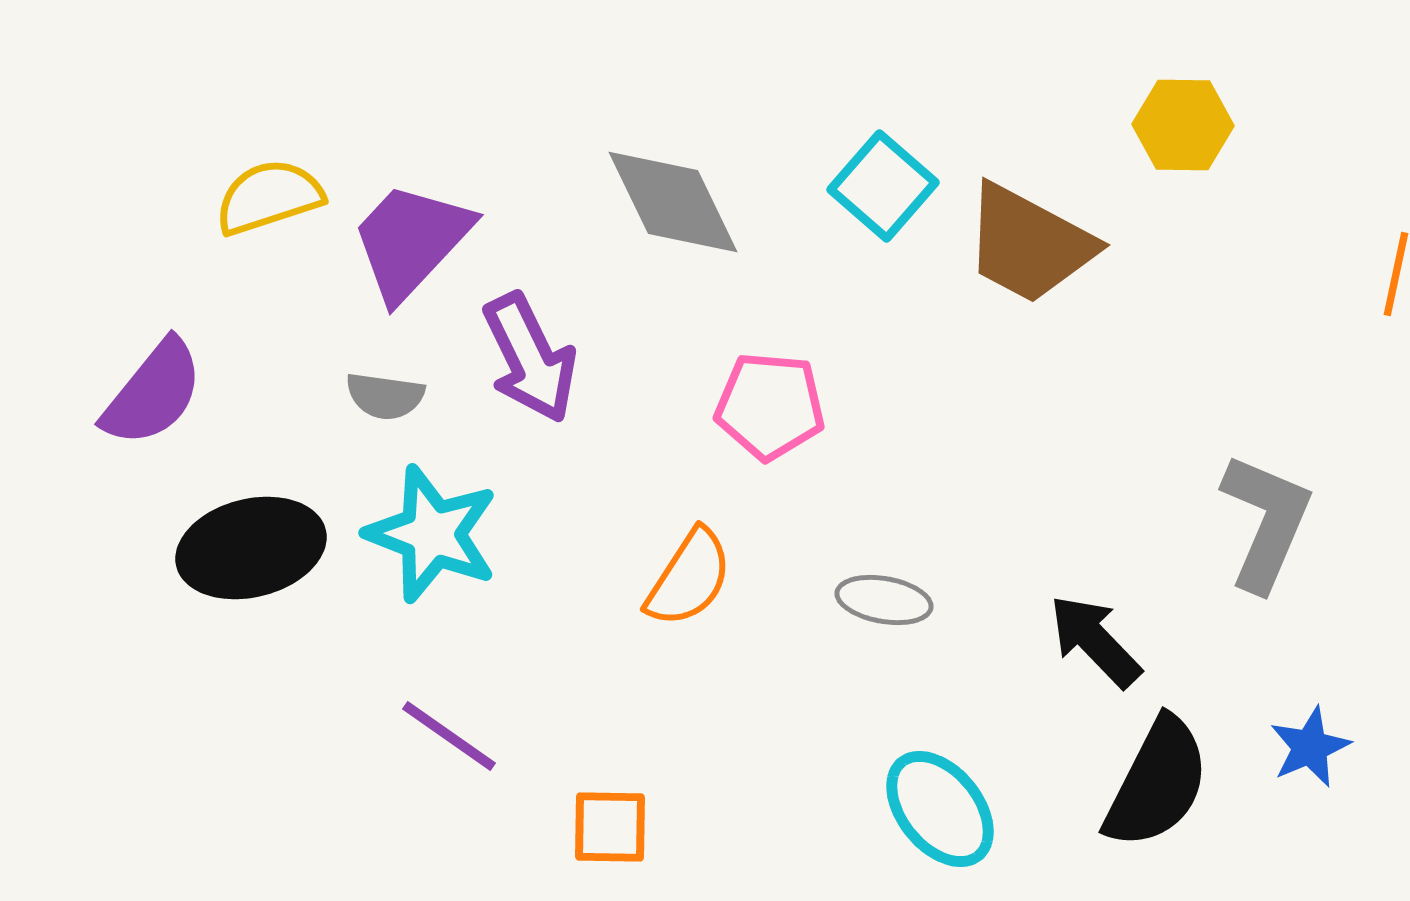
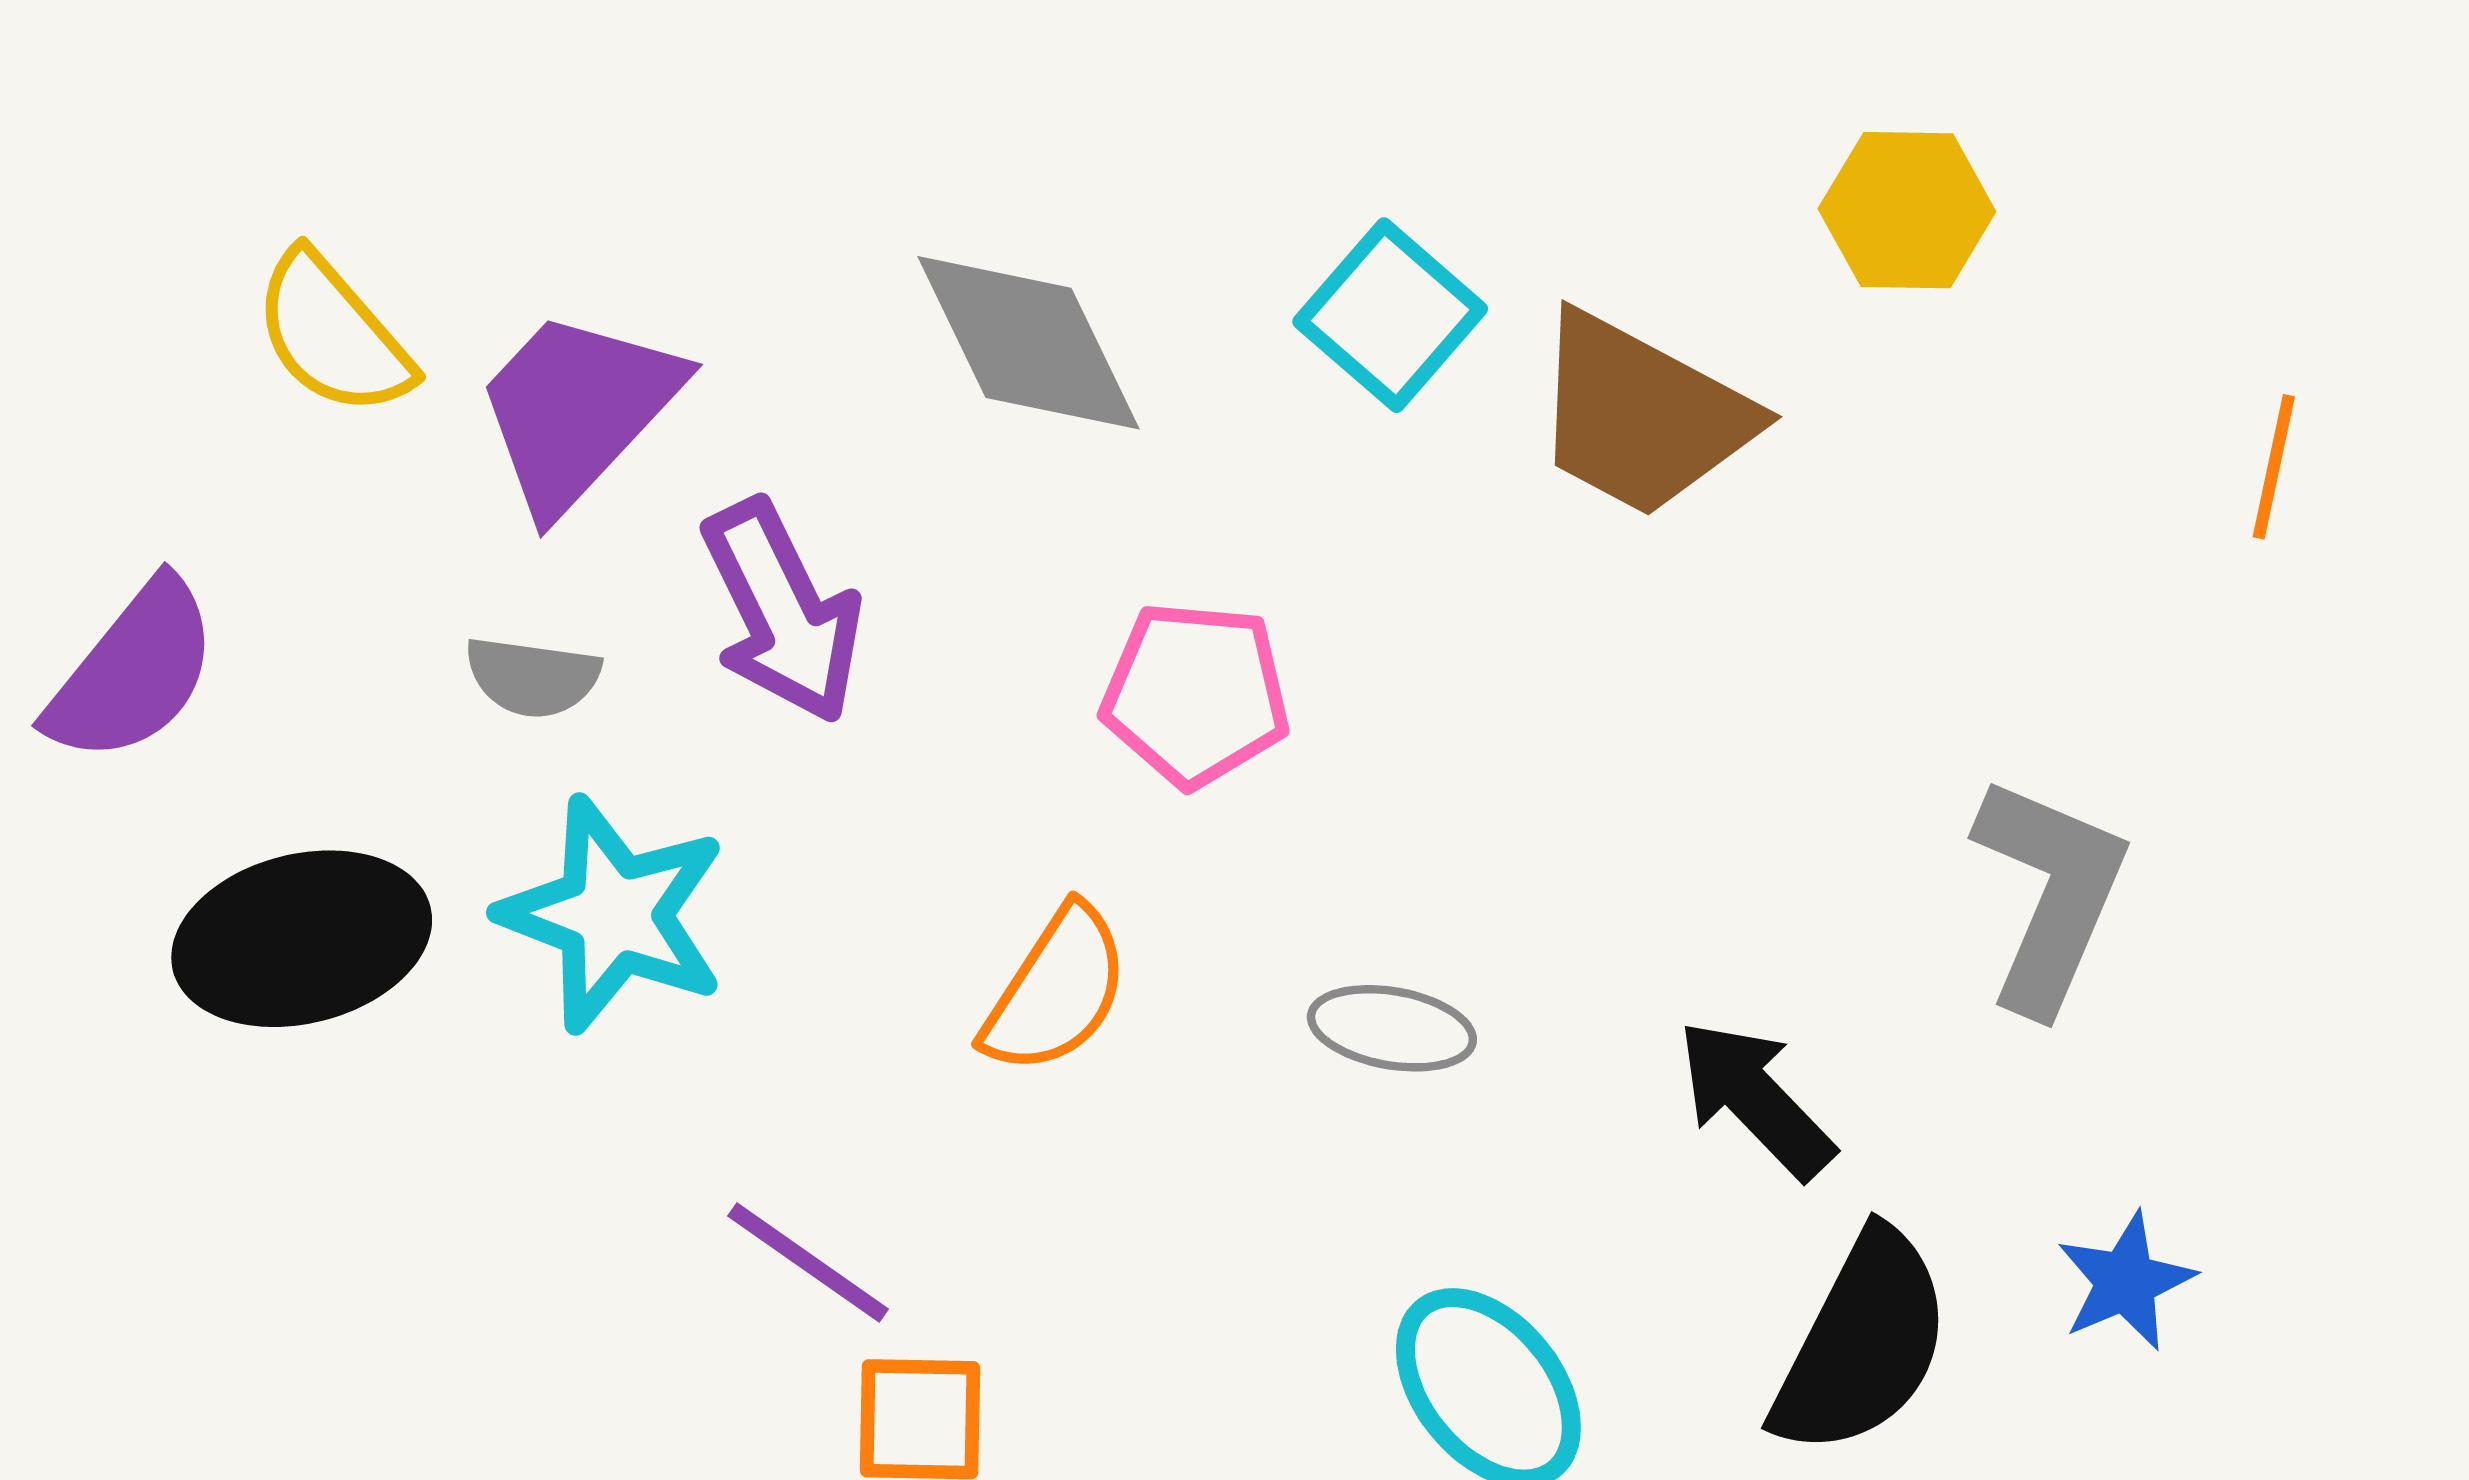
yellow semicircle: (269, 197) -> (333, 334), turned -113
purple line: (449, 736) -> (808, 1263), moved

